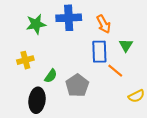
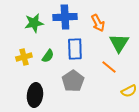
green triangle: (126, 45) -> (119, 43), size x1.5
blue rectangle: (99, 52) -> (75, 49), moved
green semicircle: (51, 76) -> (48, 56), moved

